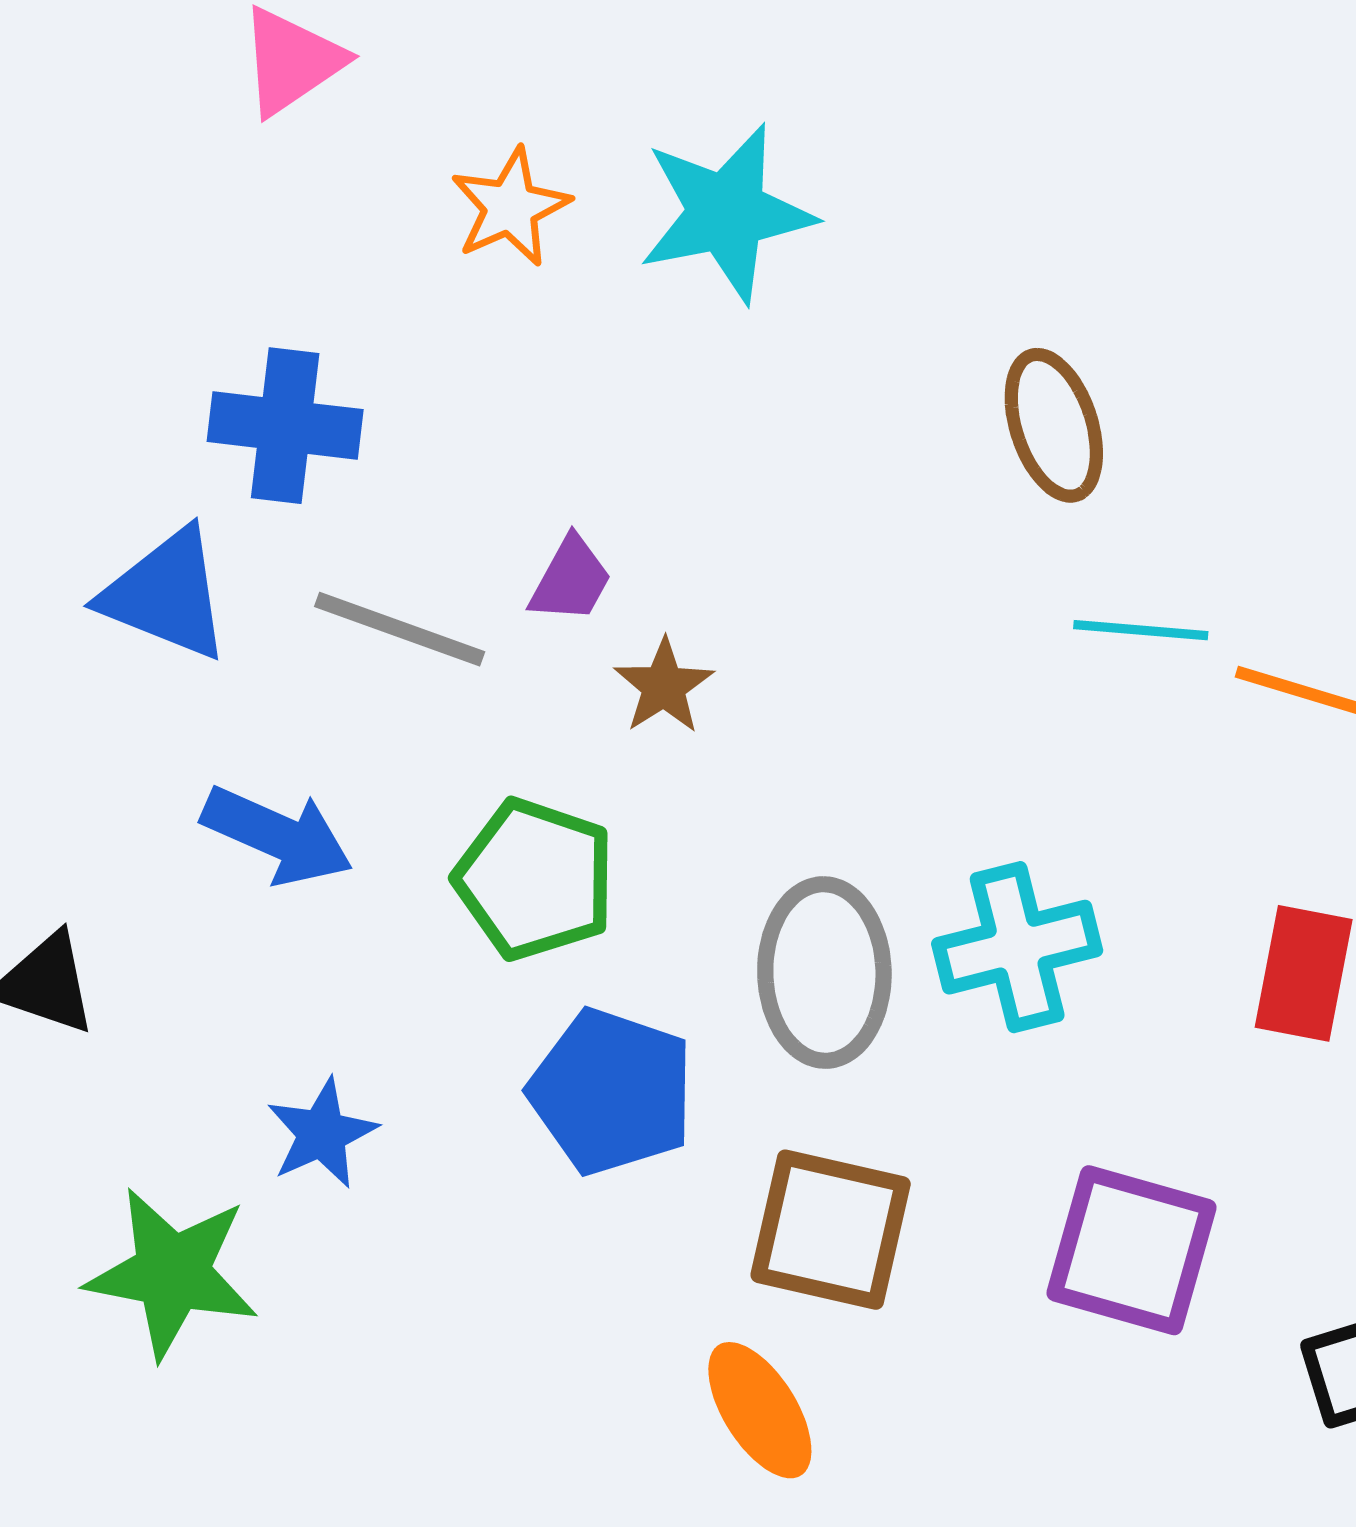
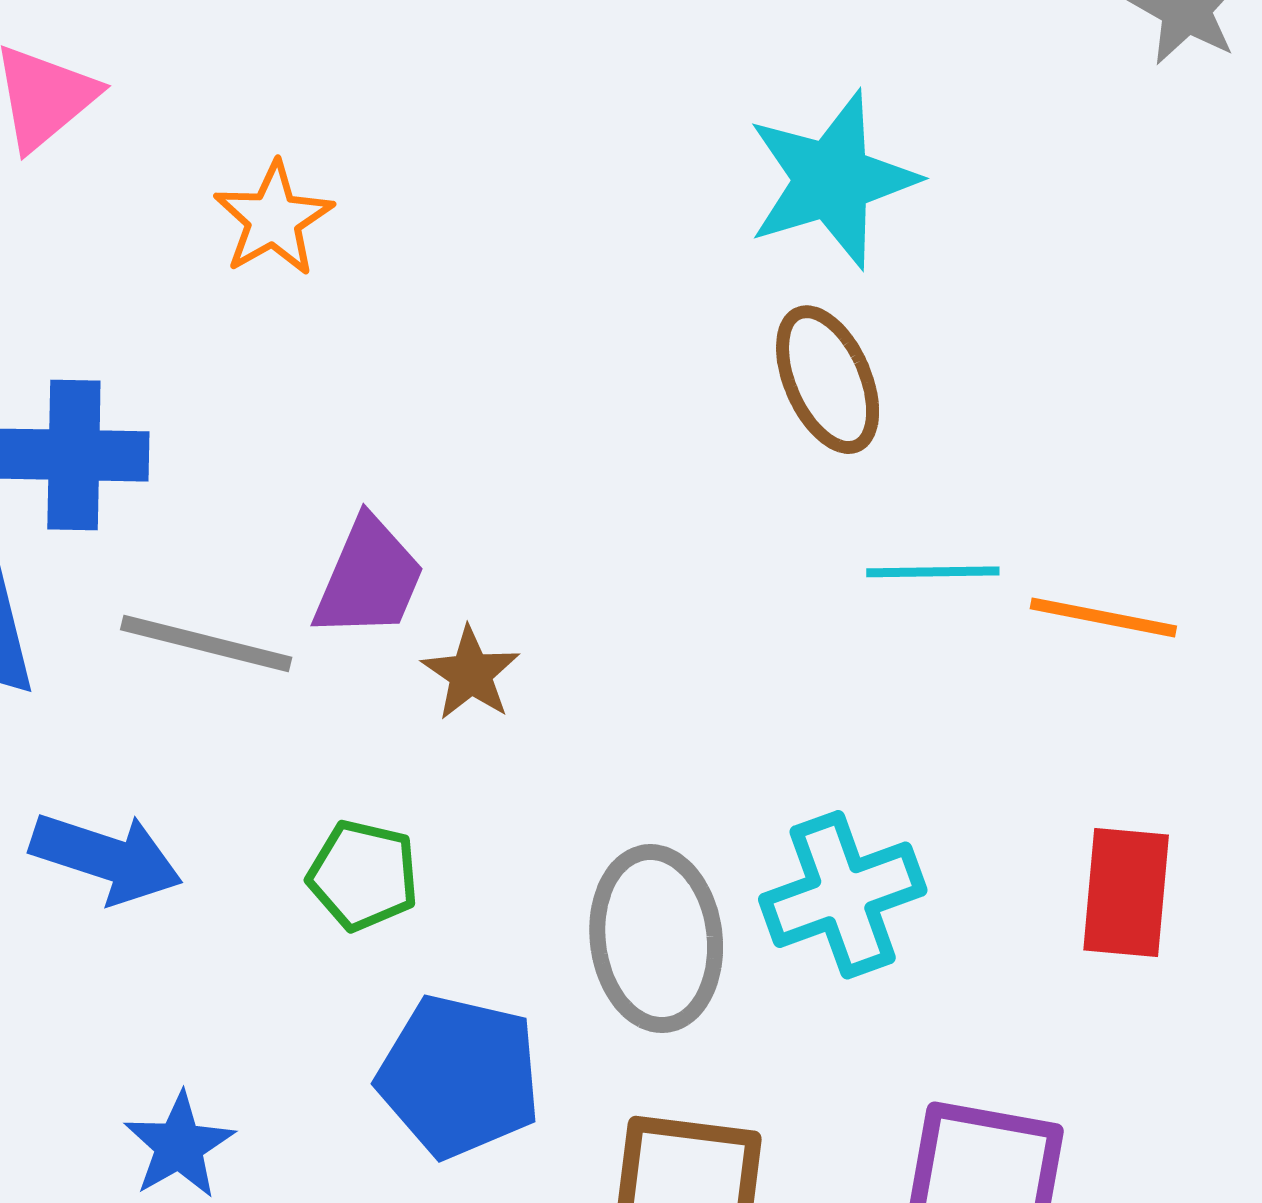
cyan star: (726, 213) -> (832, 180), moved
purple trapezoid: (571, 580) -> (369, 578), size x1.4
green pentagon: (535, 879) -> (363, 875), size x0.7

